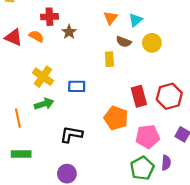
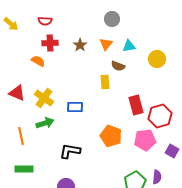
cyan triangle: (136, 20) -> (129, 46), turned 32
brown star: (69, 32) -> (80, 45), moved
red triangle: (14, 37) -> (17, 93), moved
yellow circle: (152, 43) -> (157, 59), moved
red rectangle: (139, 96) -> (136, 105), moved
pink pentagon: (148, 137) -> (145, 140), moved

